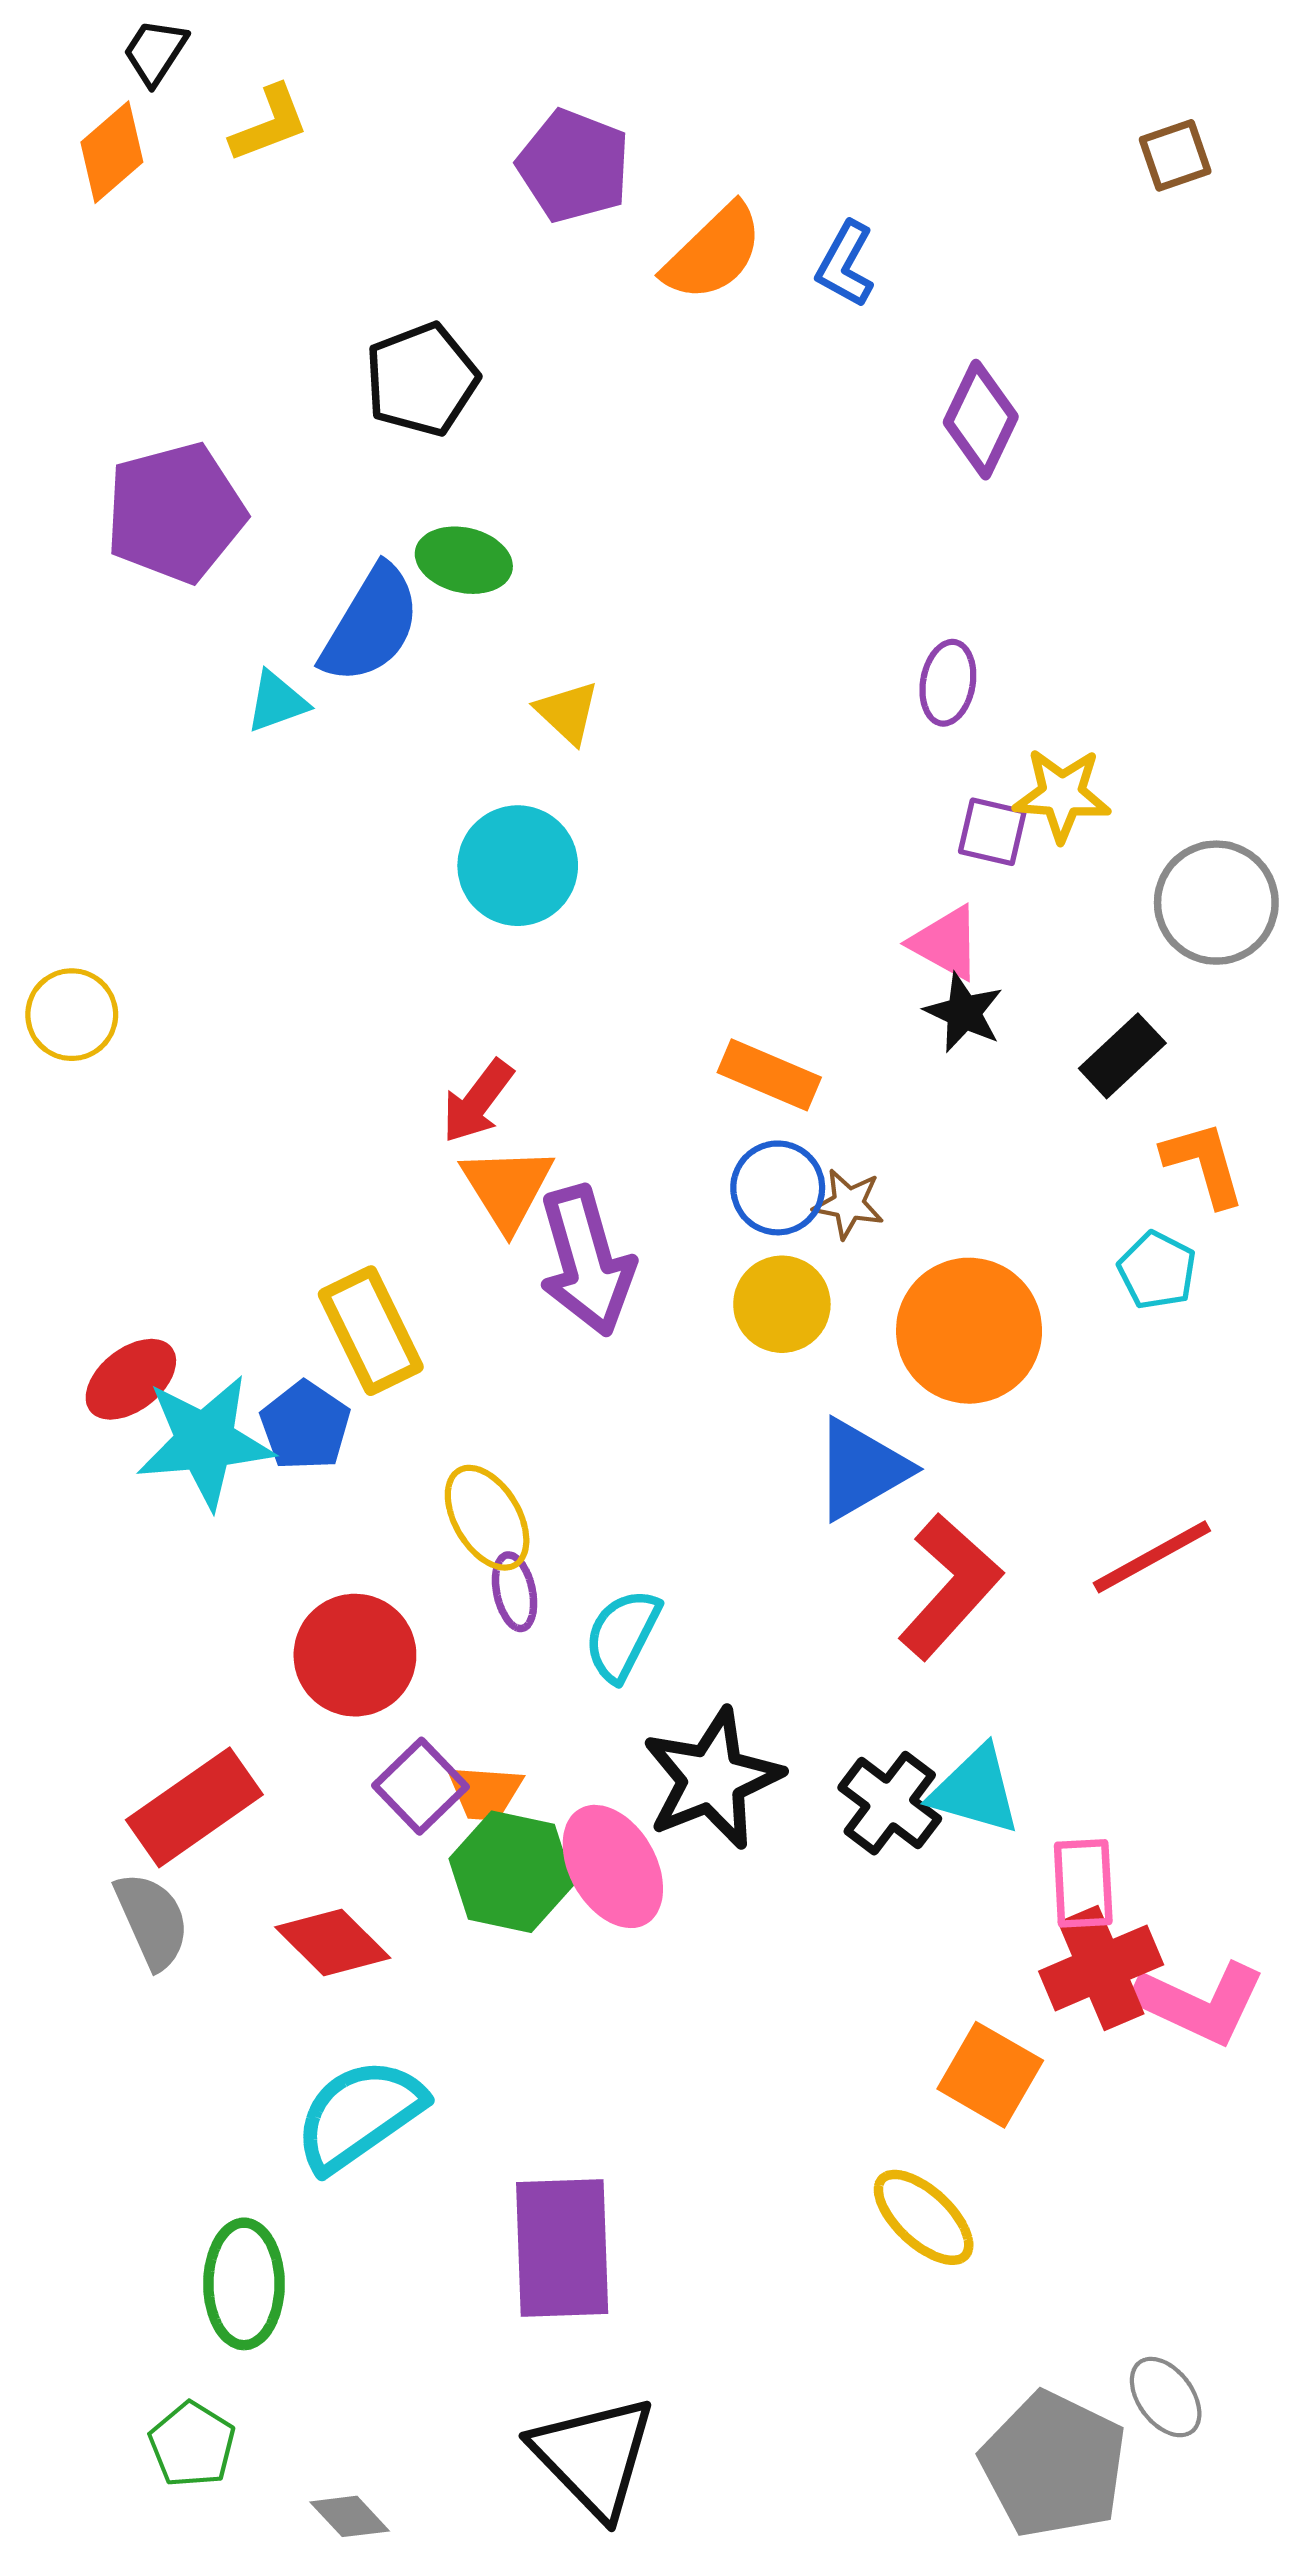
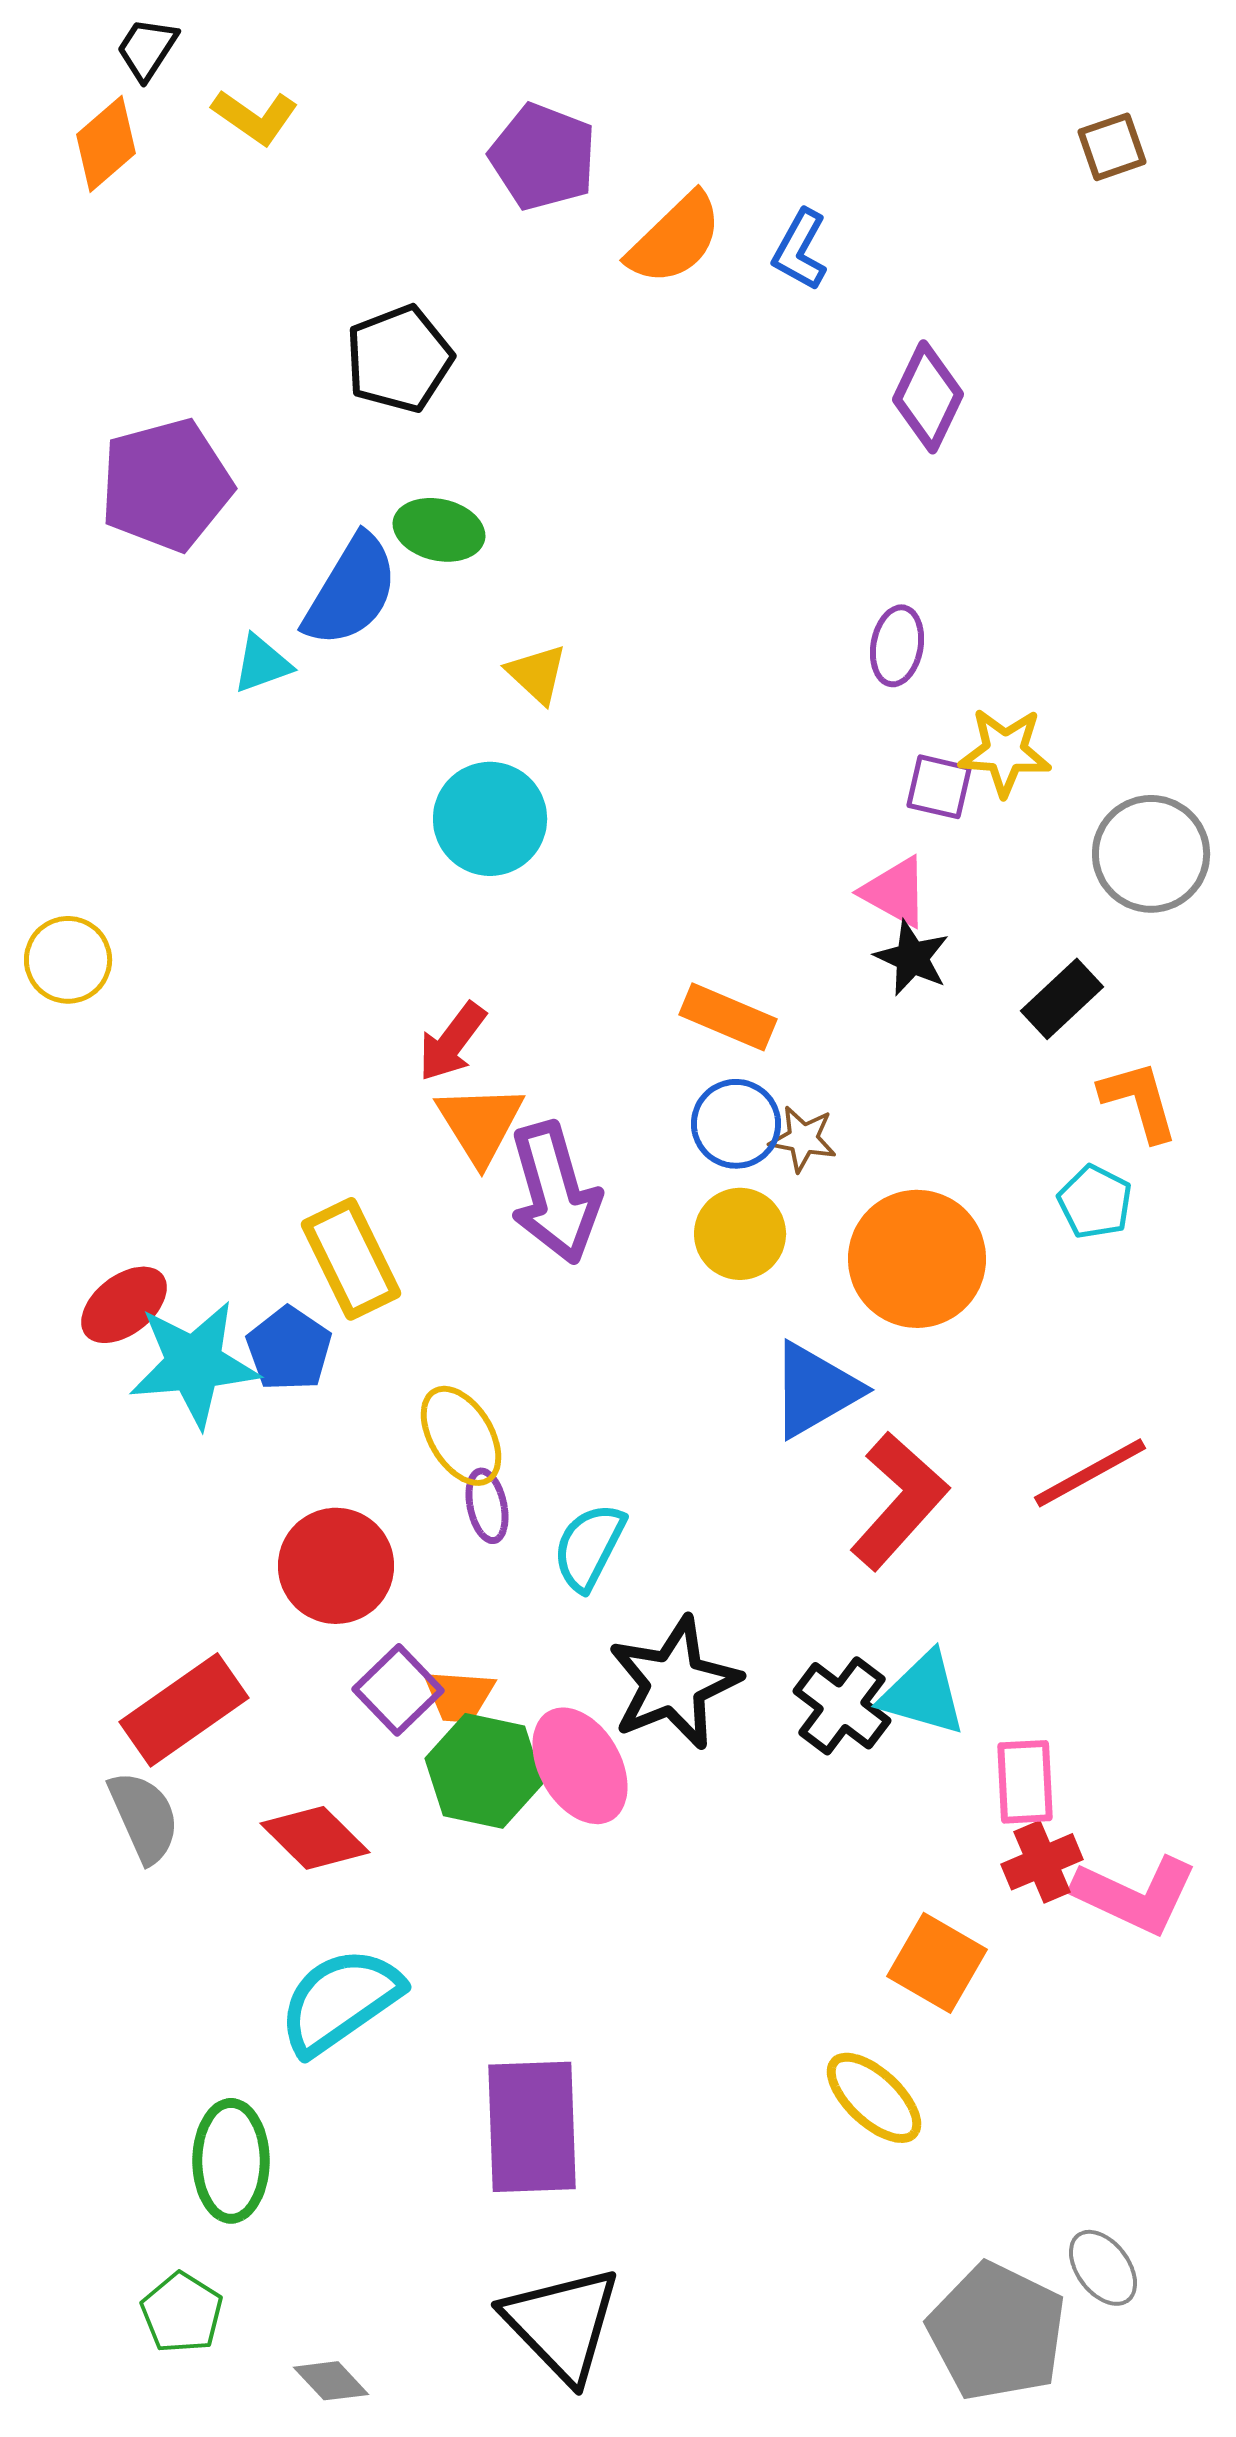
yellow L-shape: (269, 124) -> (255, 117), turned 56
red cross: (1101, 1968) -> (1042, 1862), size x0.7

